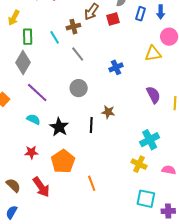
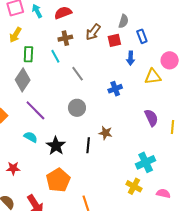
blue arrow: (161, 12) -> (131, 58), moved
blue rectangle: (140, 14) -> (142, 36), turned -40
brown cross: (73, 27) -> (65, 38), moved
red star: (31, 152) -> (13, 168), moved

